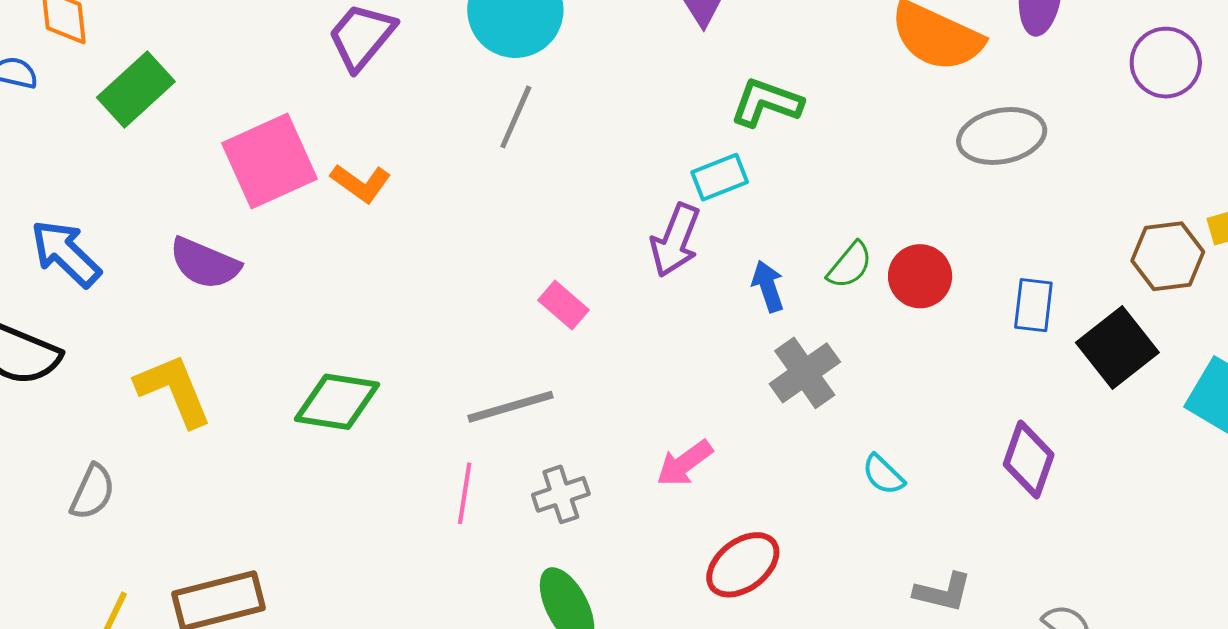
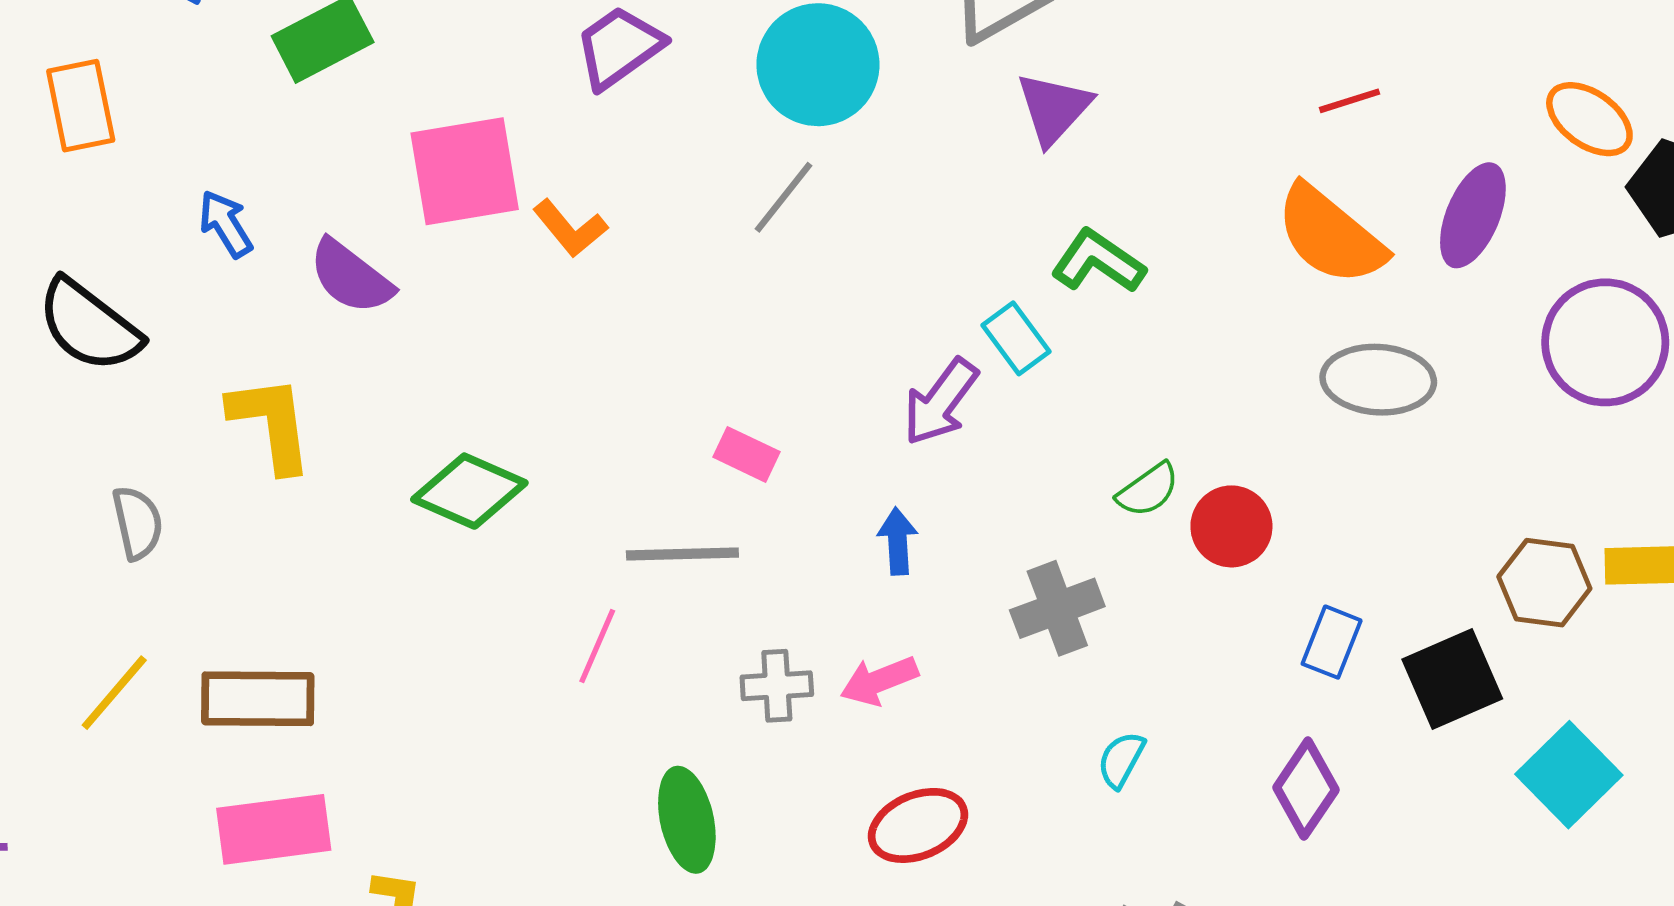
purple circle: (1166, 63) -> (1605, 342), size x1.4
cyan rectangle: (720, 177) -> (1016, 338), turned 60
blue arrow: (66, 253) -> (226, 224), moved, size x0.7
blue arrow: (768, 286) -> (898, 541), moved
pink rectangle: (563, 305) -> (747, 454), moved, turned -30
blue rectangle: (1033, 305) -> (1332, 642), moved
cyan semicircle: (883, 475) -> (1121, 760), turned 60
gray semicircle: (93, 492) -> (137, 523), turned -52
gray cross: (561, 494) -> (777, 686), moved

